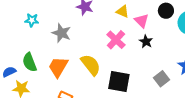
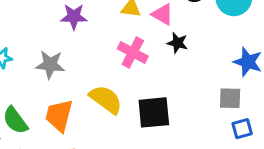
gray square: (162, 79) -> (230, 98), moved, turned -35

